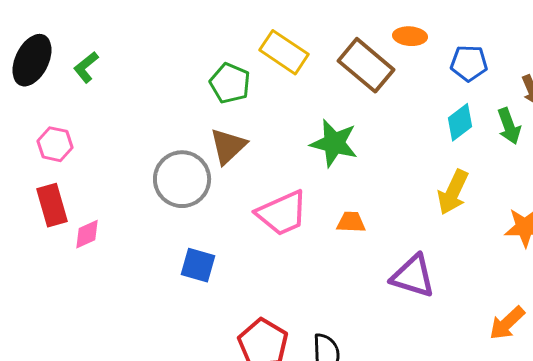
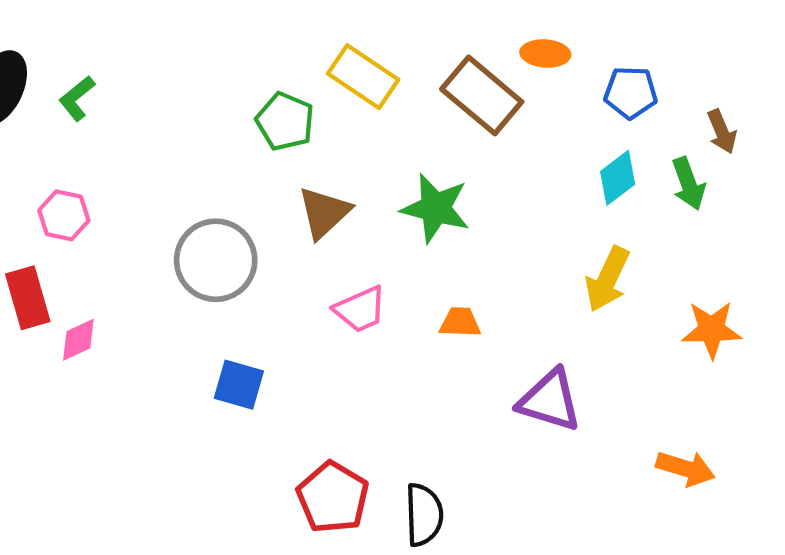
pink hexagon: (55, 144) -> (64, 215), moved
brown triangle: (228, 146) -> (324, 213), moved
pink trapezoid: (282, 213) -> (360, 309), size x0.7
orange arrow: (507, 323) -> (686, 468), turned -120

